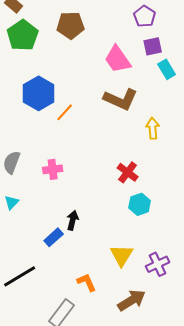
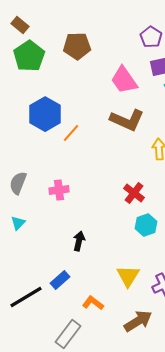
blue rectangle: (54, 237) -> (60, 280), moved
orange L-shape: (87, 282) -> (93, 303), turned -30

